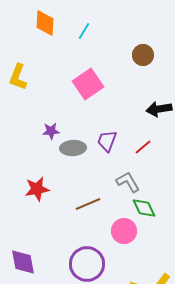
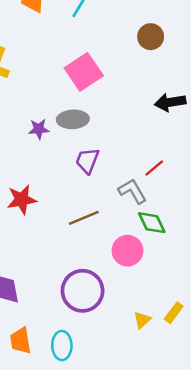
purple trapezoid: (107, 141) -> (87, 161), moved
red line: (143, 147) -> (154, 168), moved
gray ellipse: (73, 148) -> (73, 119), moved

